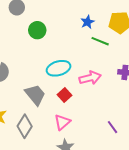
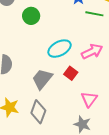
gray trapezoid: (35, 95) -> (42, 79), turned -90
pink triangle: (62, 122) -> (89, 99), moved

